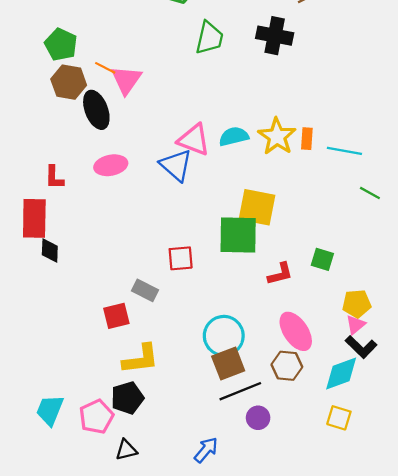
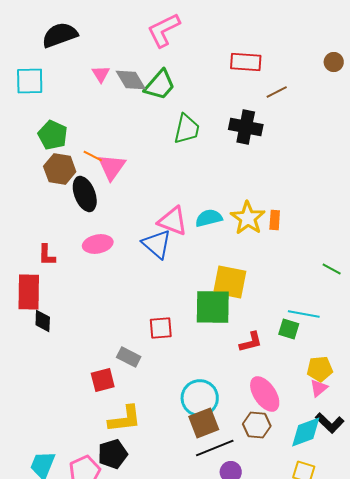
cyan line: (344, 151) -> (304, 314), moved
black L-shape: (361, 347) -> (330, 423), moved

